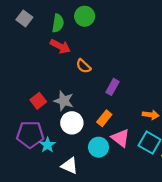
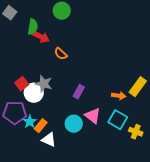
green semicircle: (58, 23) -> (33, 27), moved
purple rectangle: (112, 87) -> (79, 92), moved
orange rectangle: (104, 118) -> (41, 126), moved
white circle: (72, 123) -> (34, 93), moved

